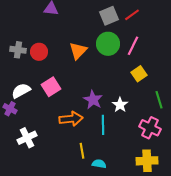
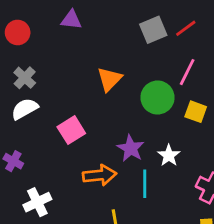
green circle: (108, 44) -> (157, 98), moved
gray cross: (18, 50) -> (25, 78), turned 35
red circle: (39, 52) -> (18, 33), moved
yellow square: (139, 74) -> (196, 112), turned -35
white semicircle: (21, 91) -> (25, 109), moved

